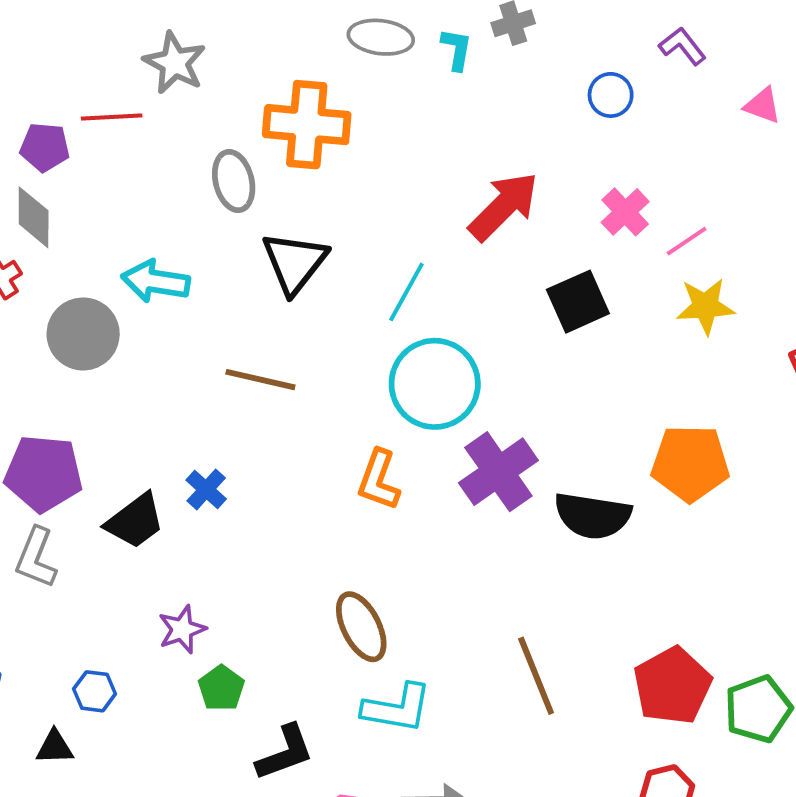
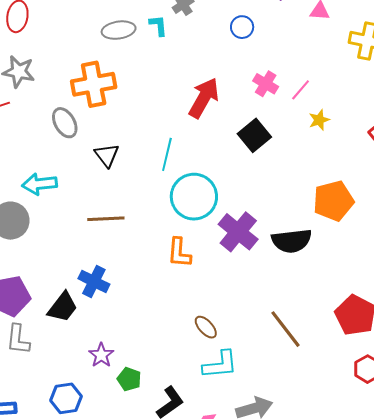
black triangle: (295, 263) -> (107, 155), size x0.7
yellow star: (705, 306) -> (319, 120), size x0.7
blue cross: (206, 489) -> (94, 281), size x1.4
brown ellipse: (361, 627) -> (206, 327), moved, size x0.7
blue hexagon: (95, 691) -> (66, 398), size x1.4

